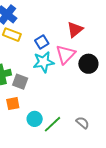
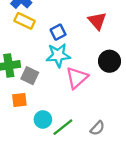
red triangle: (75, 30) -> (97, 21), turned -36
pink triangle: (66, 54) -> (77, 78), moved
gray semicircle: (83, 123) -> (97, 128), turned 88

